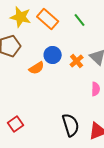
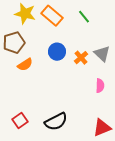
orange semicircle: (37, 68) -> (25, 65), moved
black semicircle: (71, 125) -> (56, 122), moved, turned 80

